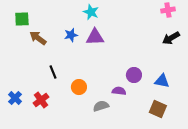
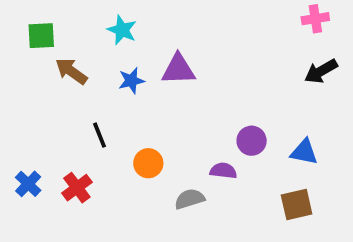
cyan star: (91, 12) -> (122, 30), moved
blue star: (71, 35) -> (131, 81), moved
brown square: (158, 109) -> (297, 205), turned -36

